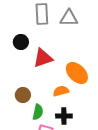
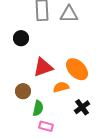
red triangle: (43, 58) -> (43, 67), moved
black cross: (64, 116) -> (82, 107), moved, turned -35

